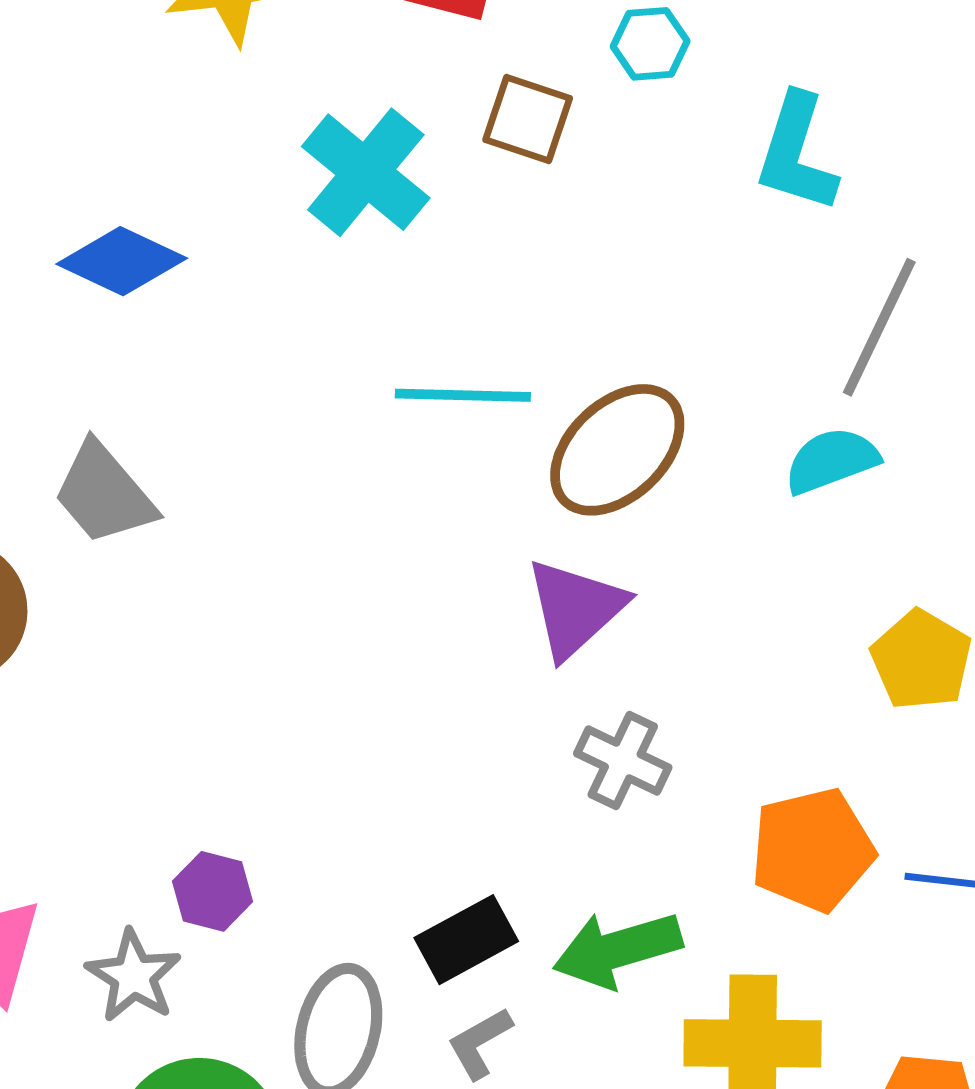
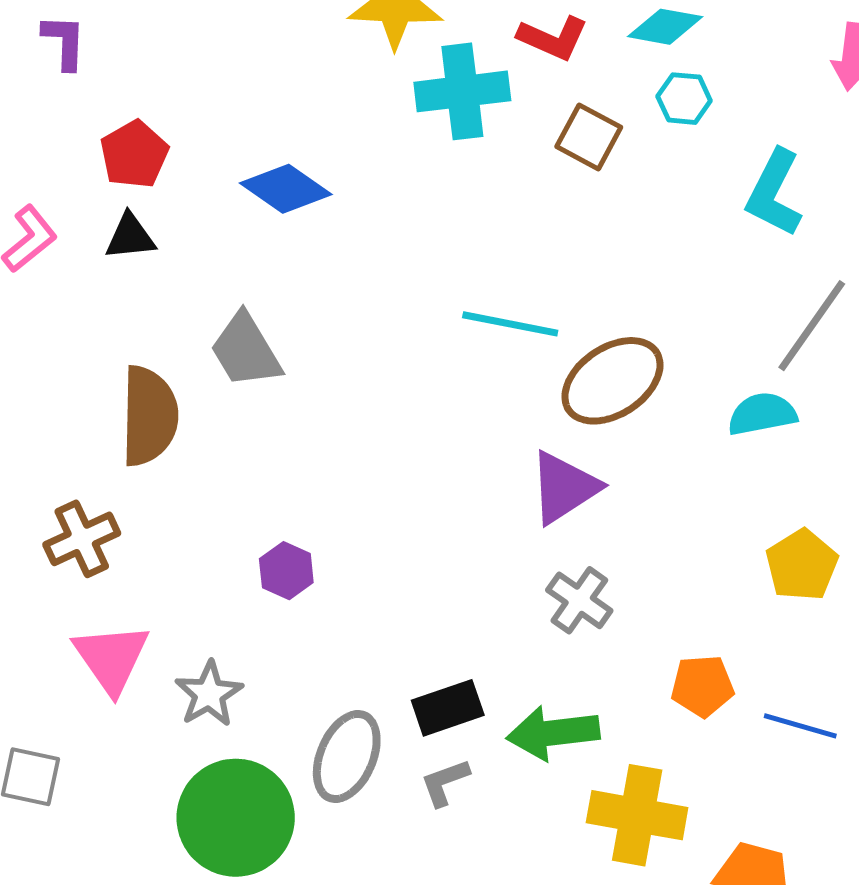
cyan cross: (366, 172) -> (462, 91), moved, turned 34
orange pentagon: (812, 850) -> (702, 686), size x0.7
purple hexagon: (213, 891) -> (286, 571), moved

